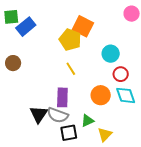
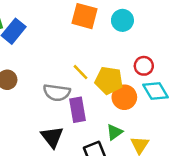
yellow pentagon: (70, 40) -> (109, 80), moved
cyan circle: (111, 54) -> (122, 20), moved
gray semicircle: (58, 115) -> (57, 92), moved

